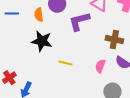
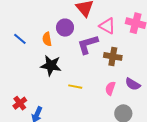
blue line: (12, 14) -> (20, 39), turned 40
brown cross: (114, 39) -> (113, 56), moved

